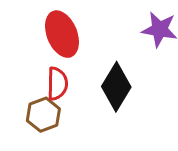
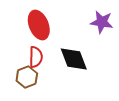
black diamond: (116, 87) -> (74, 59), turned -52

